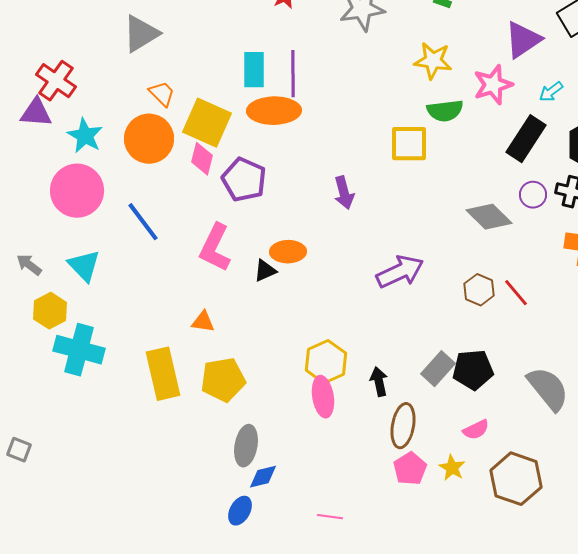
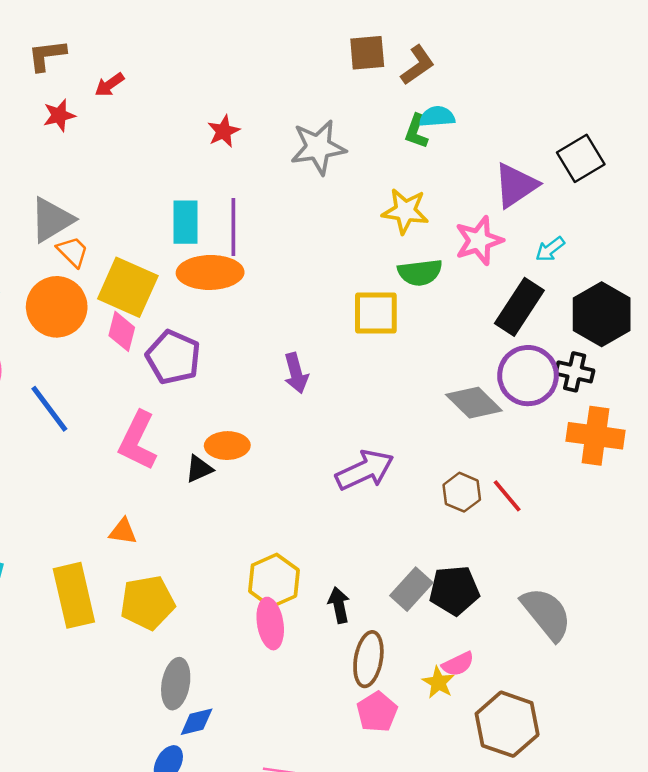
gray triangle: (141, 34) -> (52, 220), moved
purple circle: (533, 195) -> (528, 376), size x1.8
yellow star: (452, 468) -> (438, 682), moved

